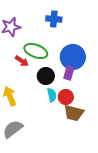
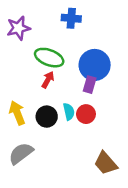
red arrow: (22, 61) -> (48, 80), moved, turned -96
black circle: (46, 76) -> (47, 117), moved
brown trapezoid: (74, 113) -> (106, 163), moved, turned 35

